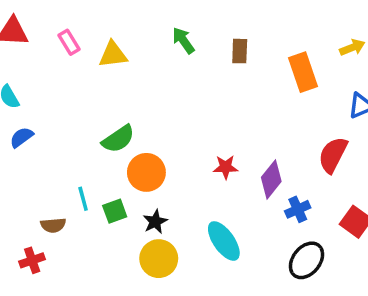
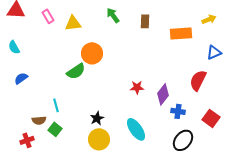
orange rectangle: (303, 72) -> (181, 33), turned -75
blue semicircle: (22, 137) -> (21, 78), moved
orange circle: (146, 172) -> (92, 53), moved
blue cross: (298, 209) -> (178, 111), turned 32
green square: (115, 211) -> (55, 129), moved, turned -32

